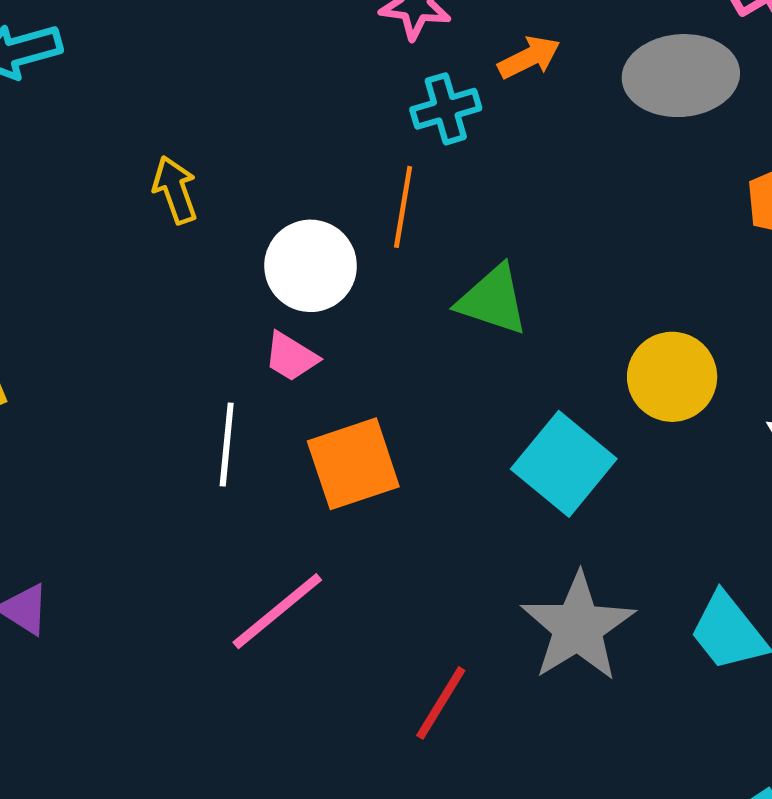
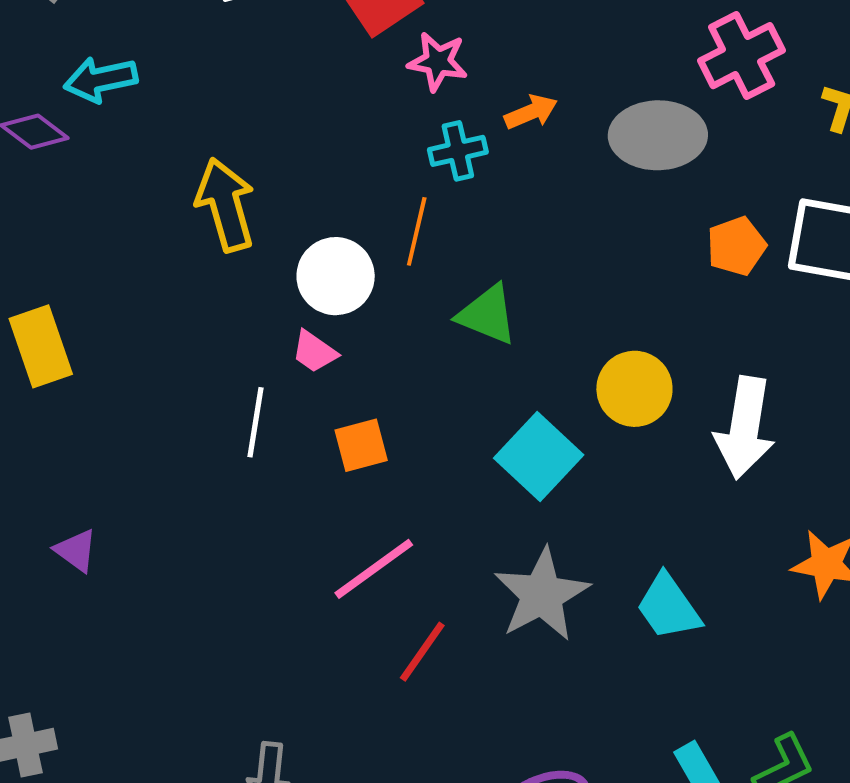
yellow arrow: (175, 190) -> (225, 205), size x1.6
orange square: (353, 464) -> (361, 445), size x0.7
pink line: (277, 611) -> (374, 569), moved

